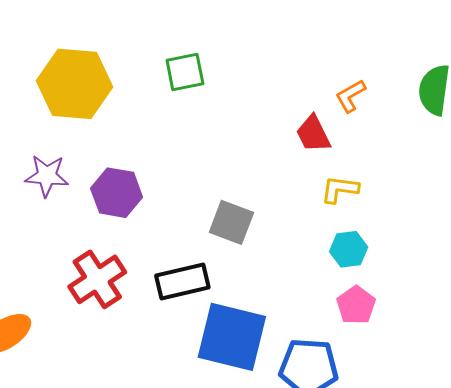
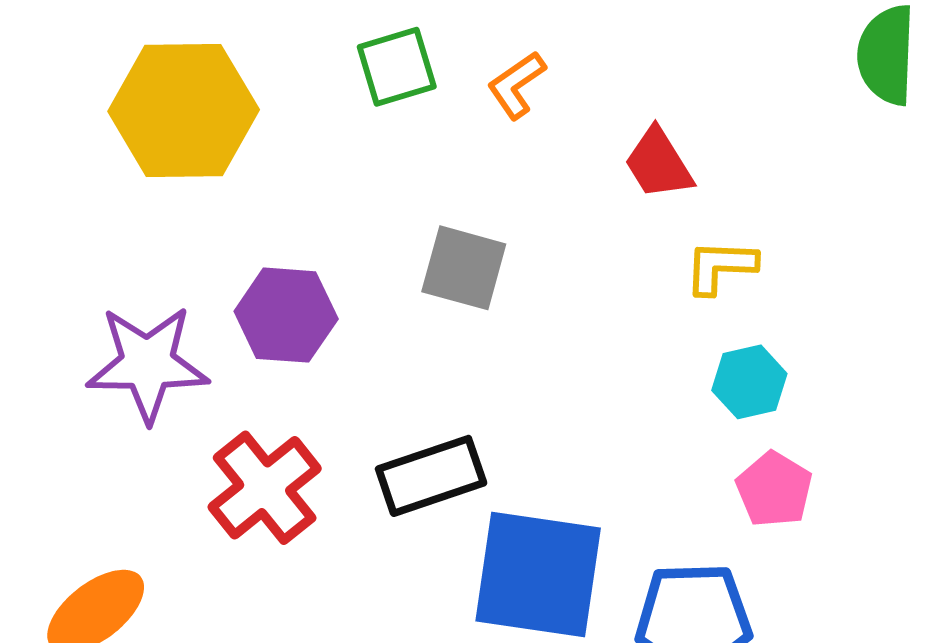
orange L-shape: (350, 96) -> (516, 85), moved
purple star: (47, 176) -> (147, 364), moved, size x1.4
gray square: (231, 222) -> (464, 268), moved

